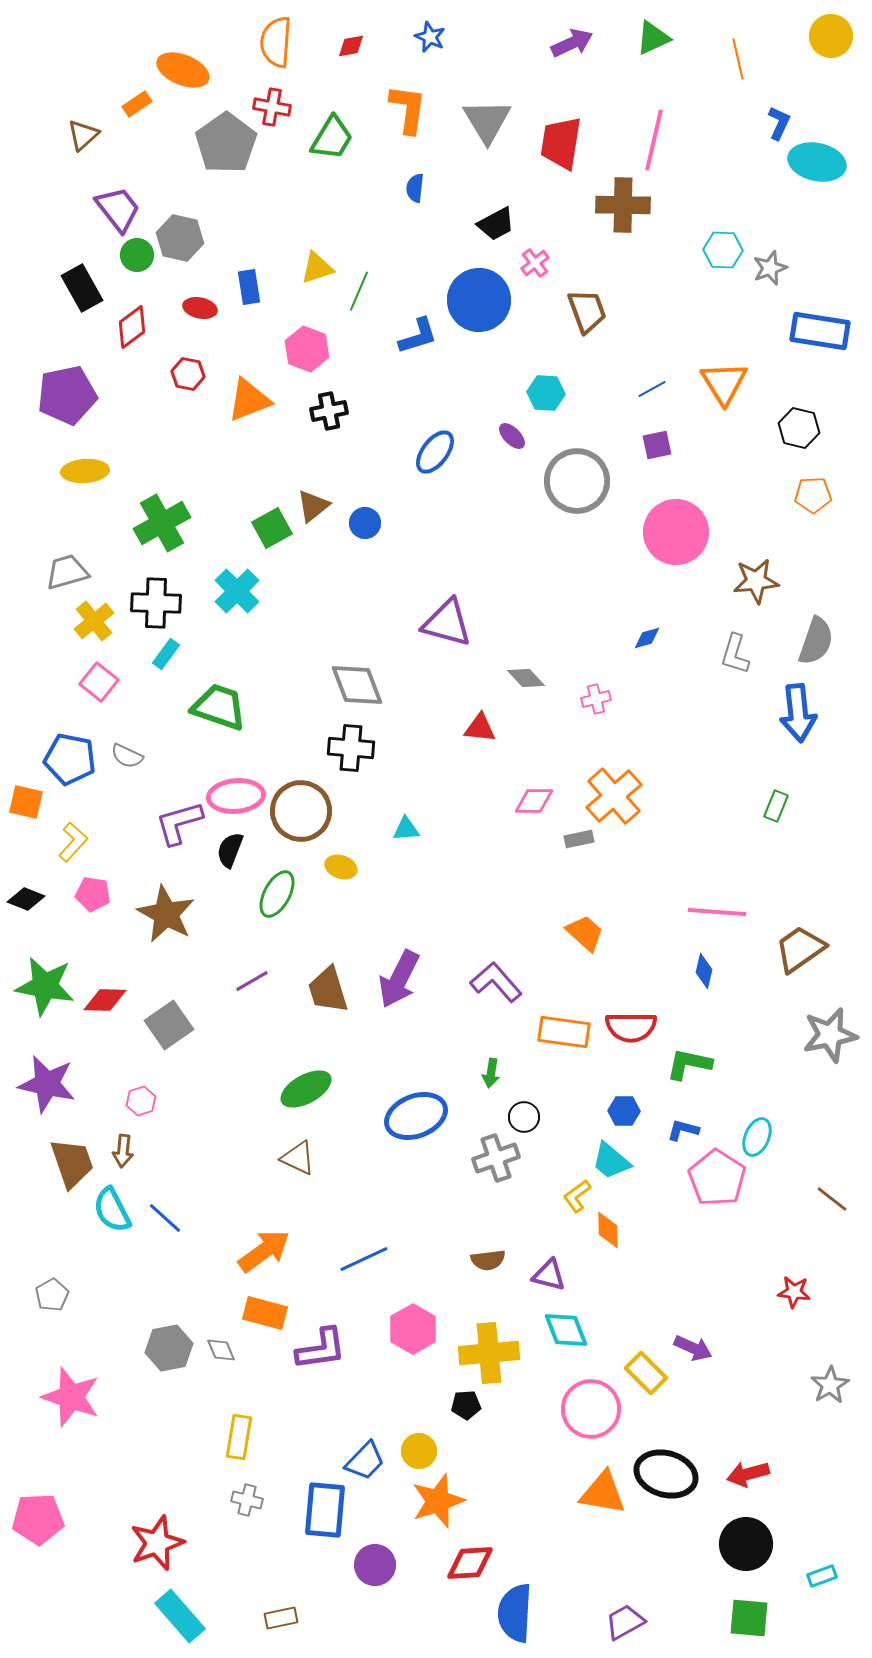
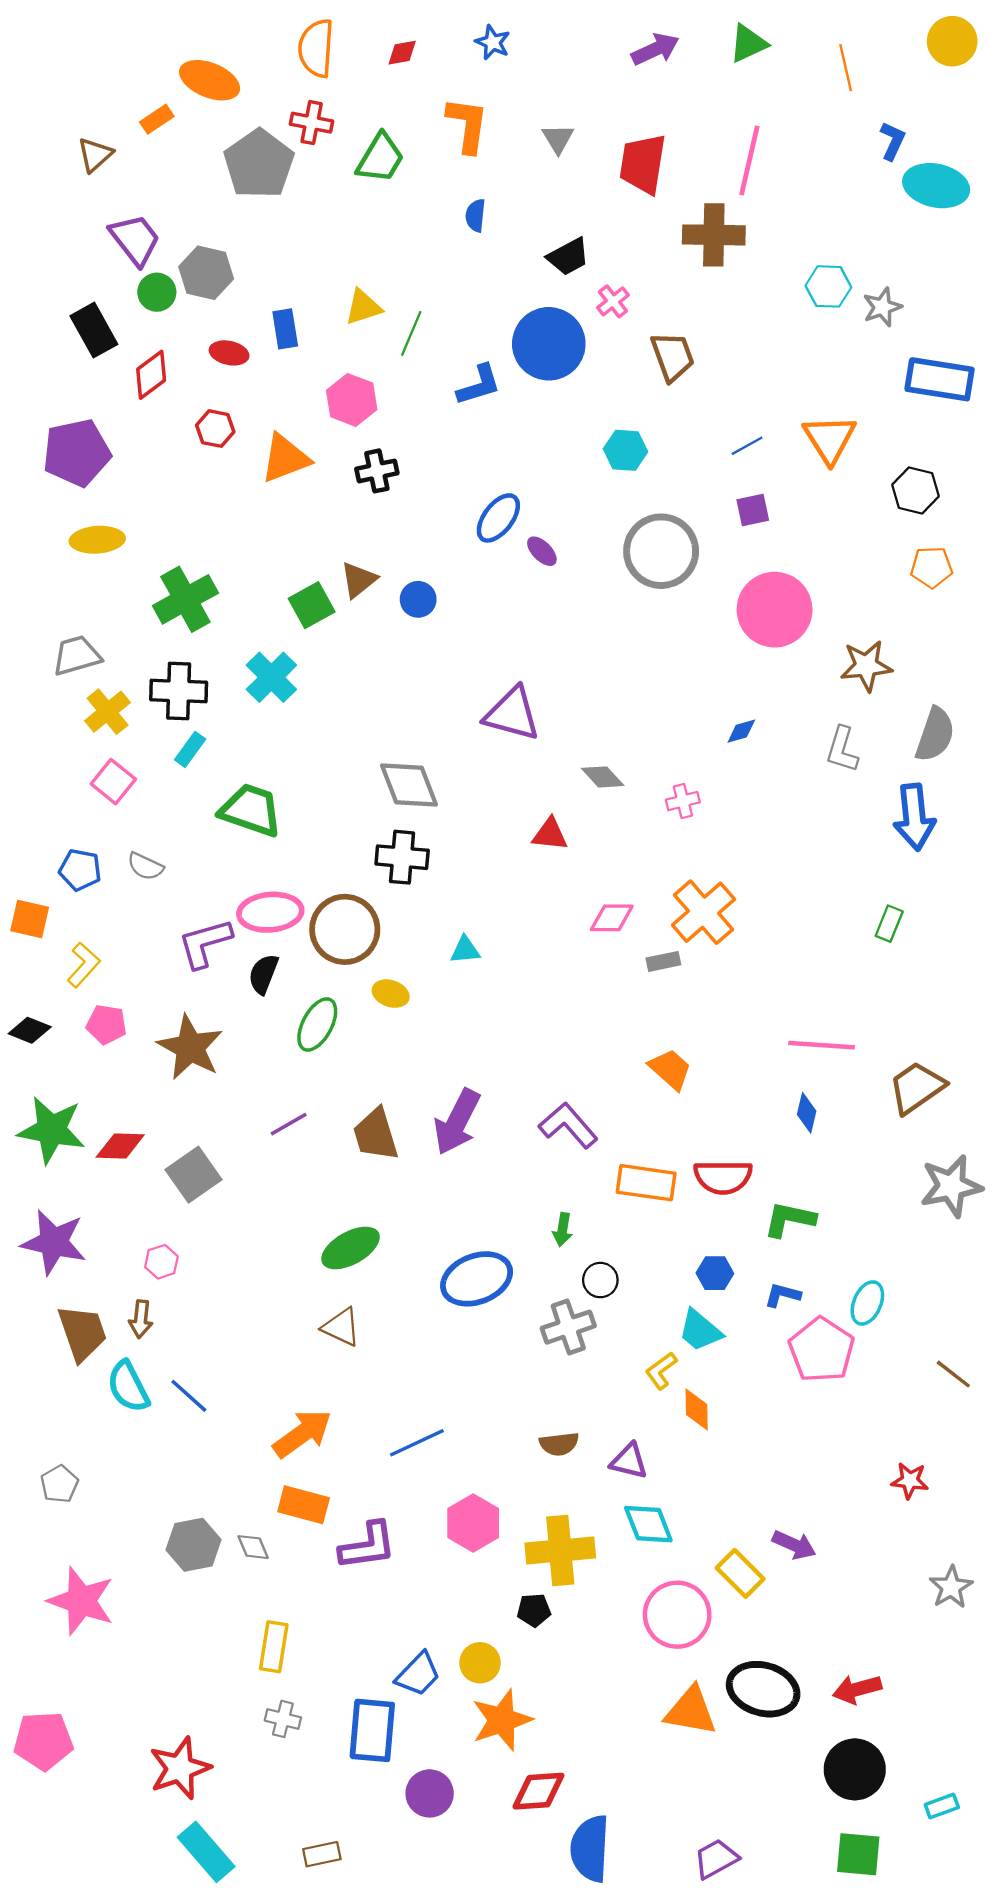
gray triangle: (487, 121) -> (558, 139), size x0.6
purple ellipse: (512, 436) -> (542, 551), moved
blue pentagon: (70, 759) -> (80, 870), size x0.7

